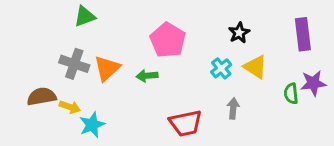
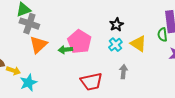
black star: (239, 33) -> (116, 25), moved
pink pentagon: (168, 40) -> (79, 42), moved
gray cross: (74, 64) -> (29, 24), moved
green semicircle: (291, 94) -> (162, 35), moved

